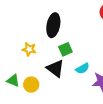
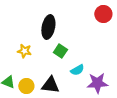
green square: (65, 49) -> (60, 51), turned -32
black triangle: (55, 68) -> (50, 85), moved, turned -30

